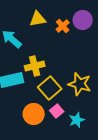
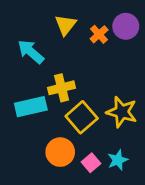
yellow triangle: (38, 19) -> (66, 25), turned -42
pink square: (57, 111) -> (91, 163), moved

